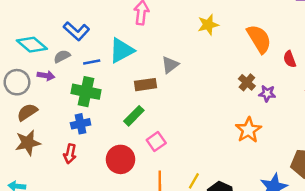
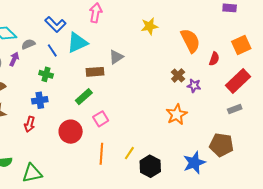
blue L-shape: (76, 31) -> (55, 24), moved
red semicircle: (290, 59) -> (214, 59), turned -144
blue line: (92, 62) -> (52, 50), turned 64
purple arrow: (46, 76) -> (14, 59), turned -80
green cross: (86, 92) -> (46, 74), size x0.6

